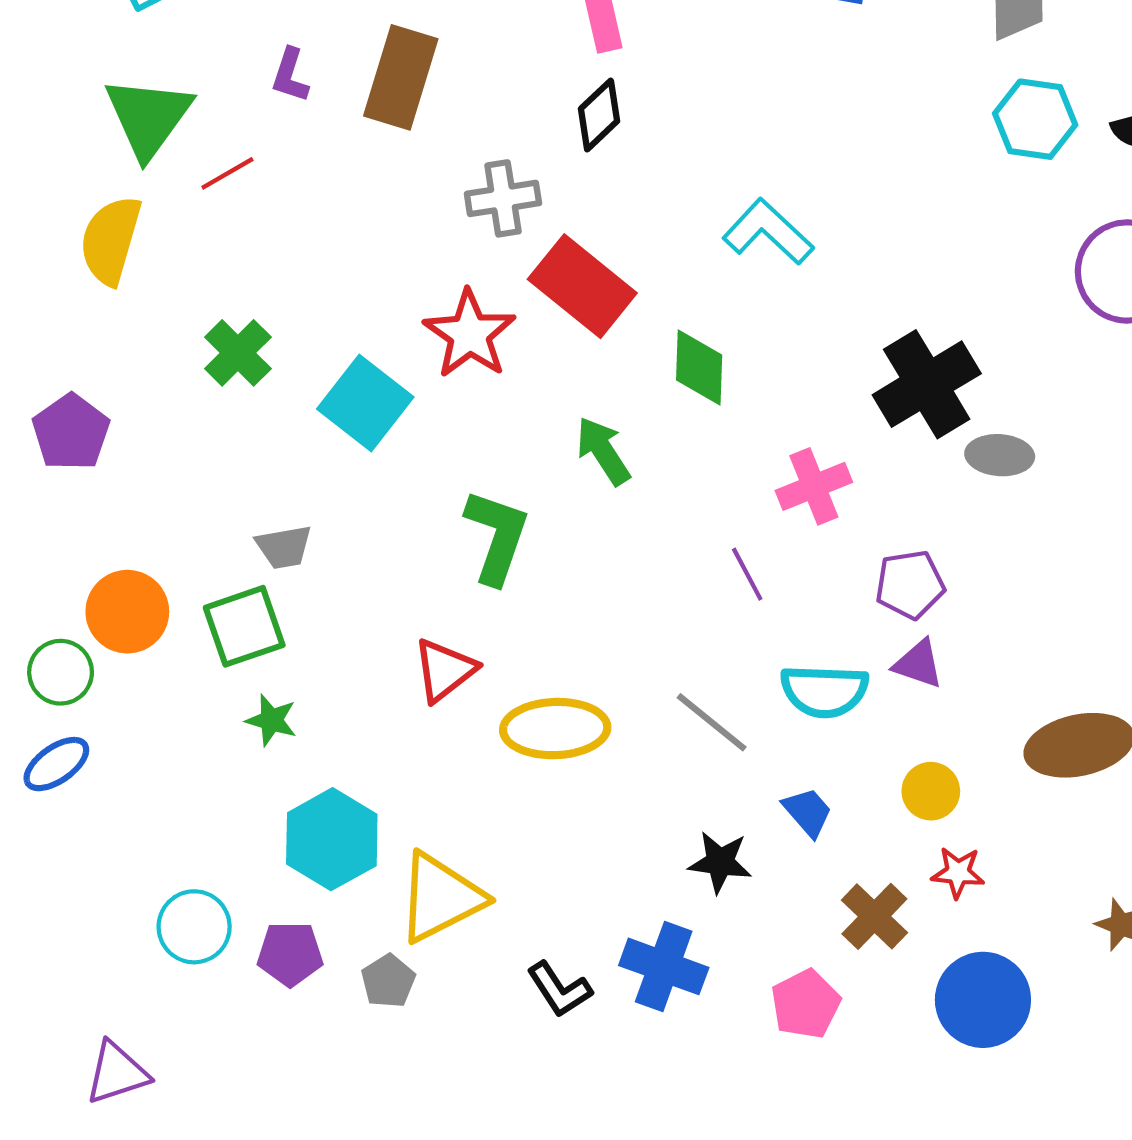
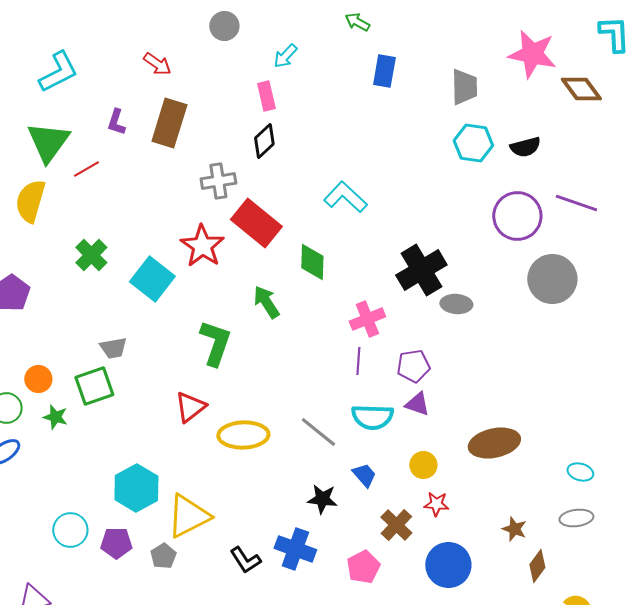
purple line: (747, 574) -> (358, 361), moved, turned 32
orange circle: (127, 612) -> (38, 379), size x0.7
green star: (271, 720) -> (55, 417), moved

